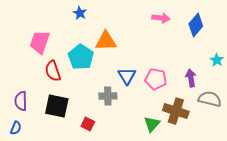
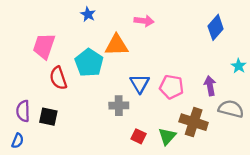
pink arrow: (161, 18) -> (144, 21), moved
black square: (57, 106) -> (48, 117), moved, size x0.7
red square: (88, 124) -> (139, 136), moved

